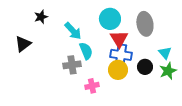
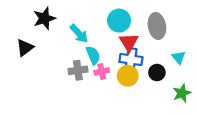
black star: (41, 17) -> (44, 18), size x1.5
green star: (168, 71) -> (182, 93), moved
pink cross: (92, 86) -> (102, 71), moved

